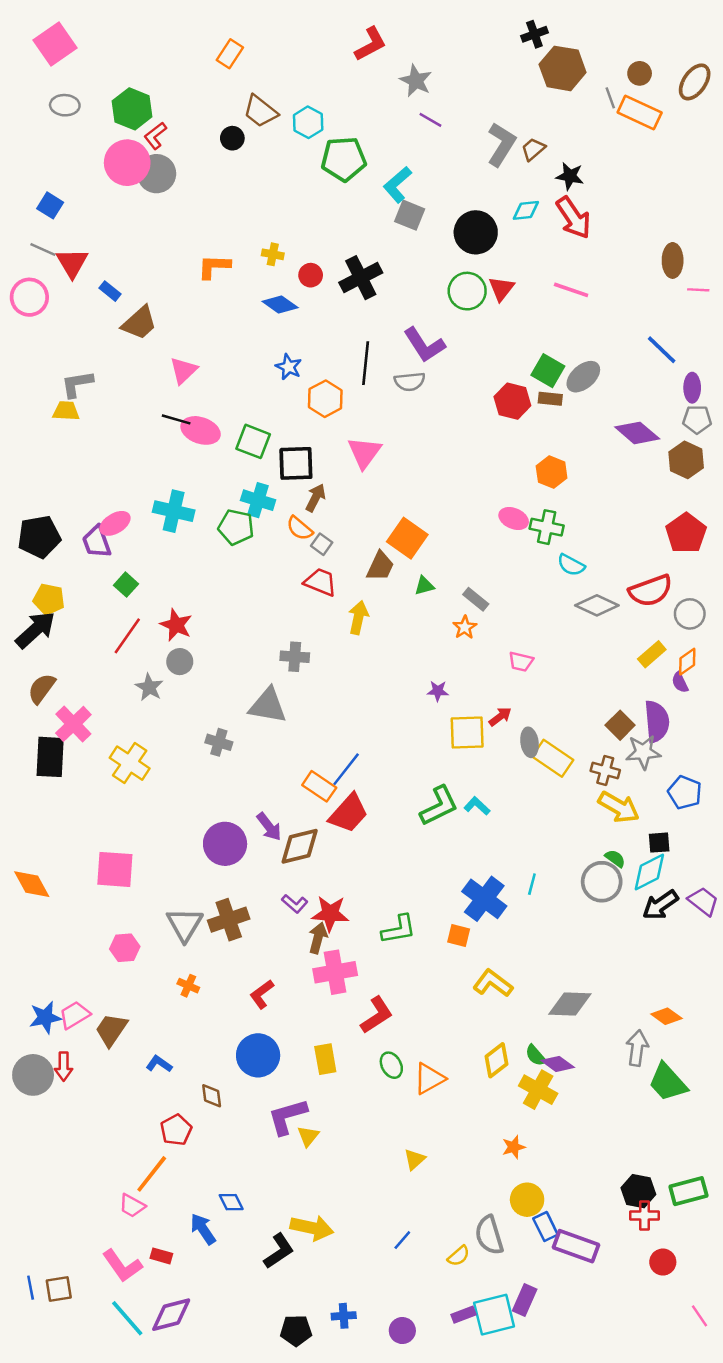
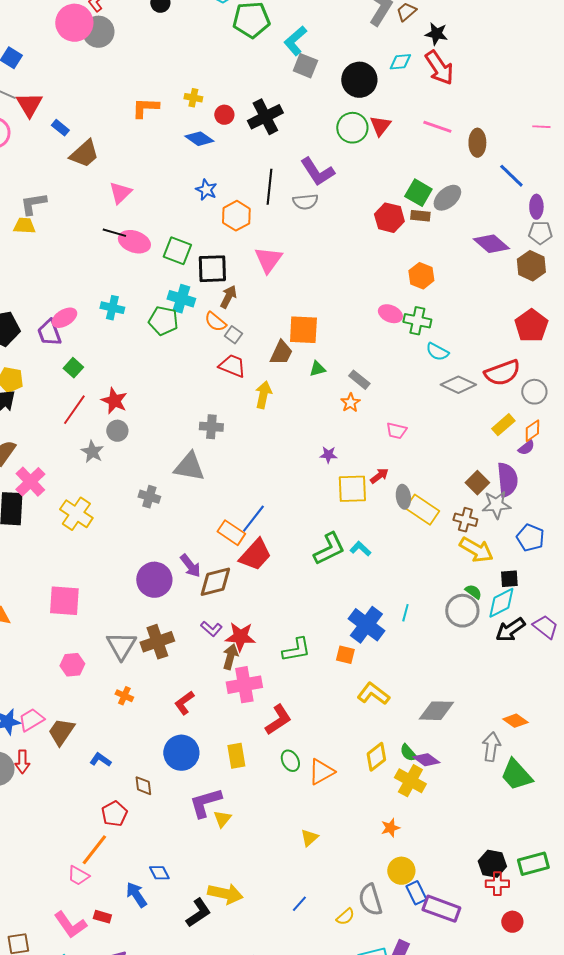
brown ellipse: (673, 260) -> (477, 143), moved
cyan cross: (174, 511) -> (112, 308), size x0.7
orange square: (407, 538) -> (303, 330), turned -32
purple semicircle: (680, 682) -> (526, 448), turned -102

